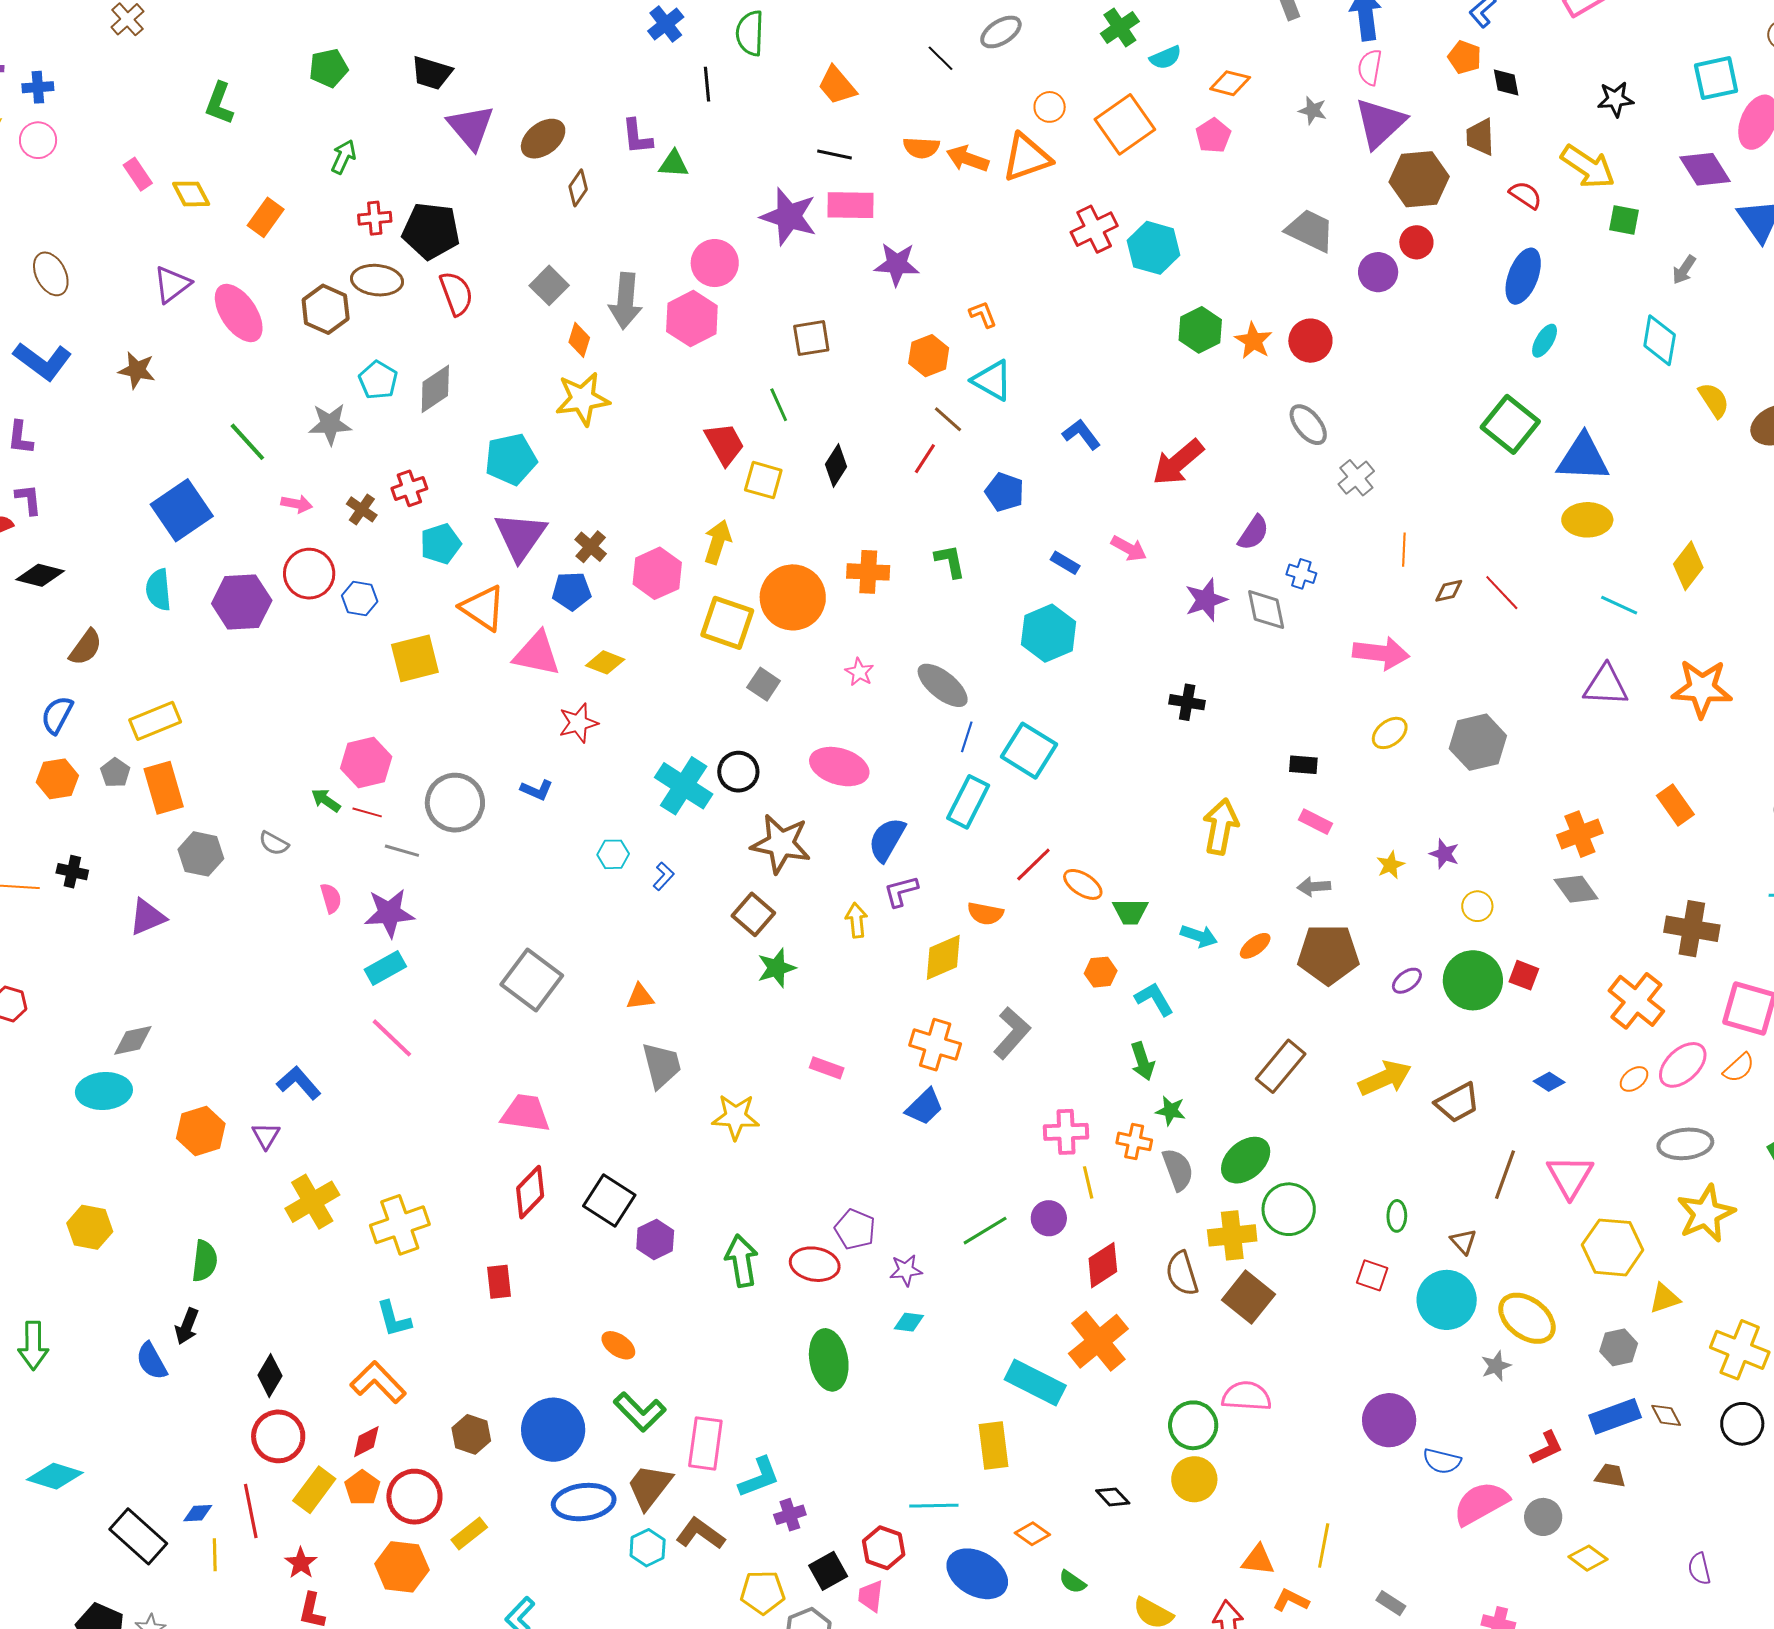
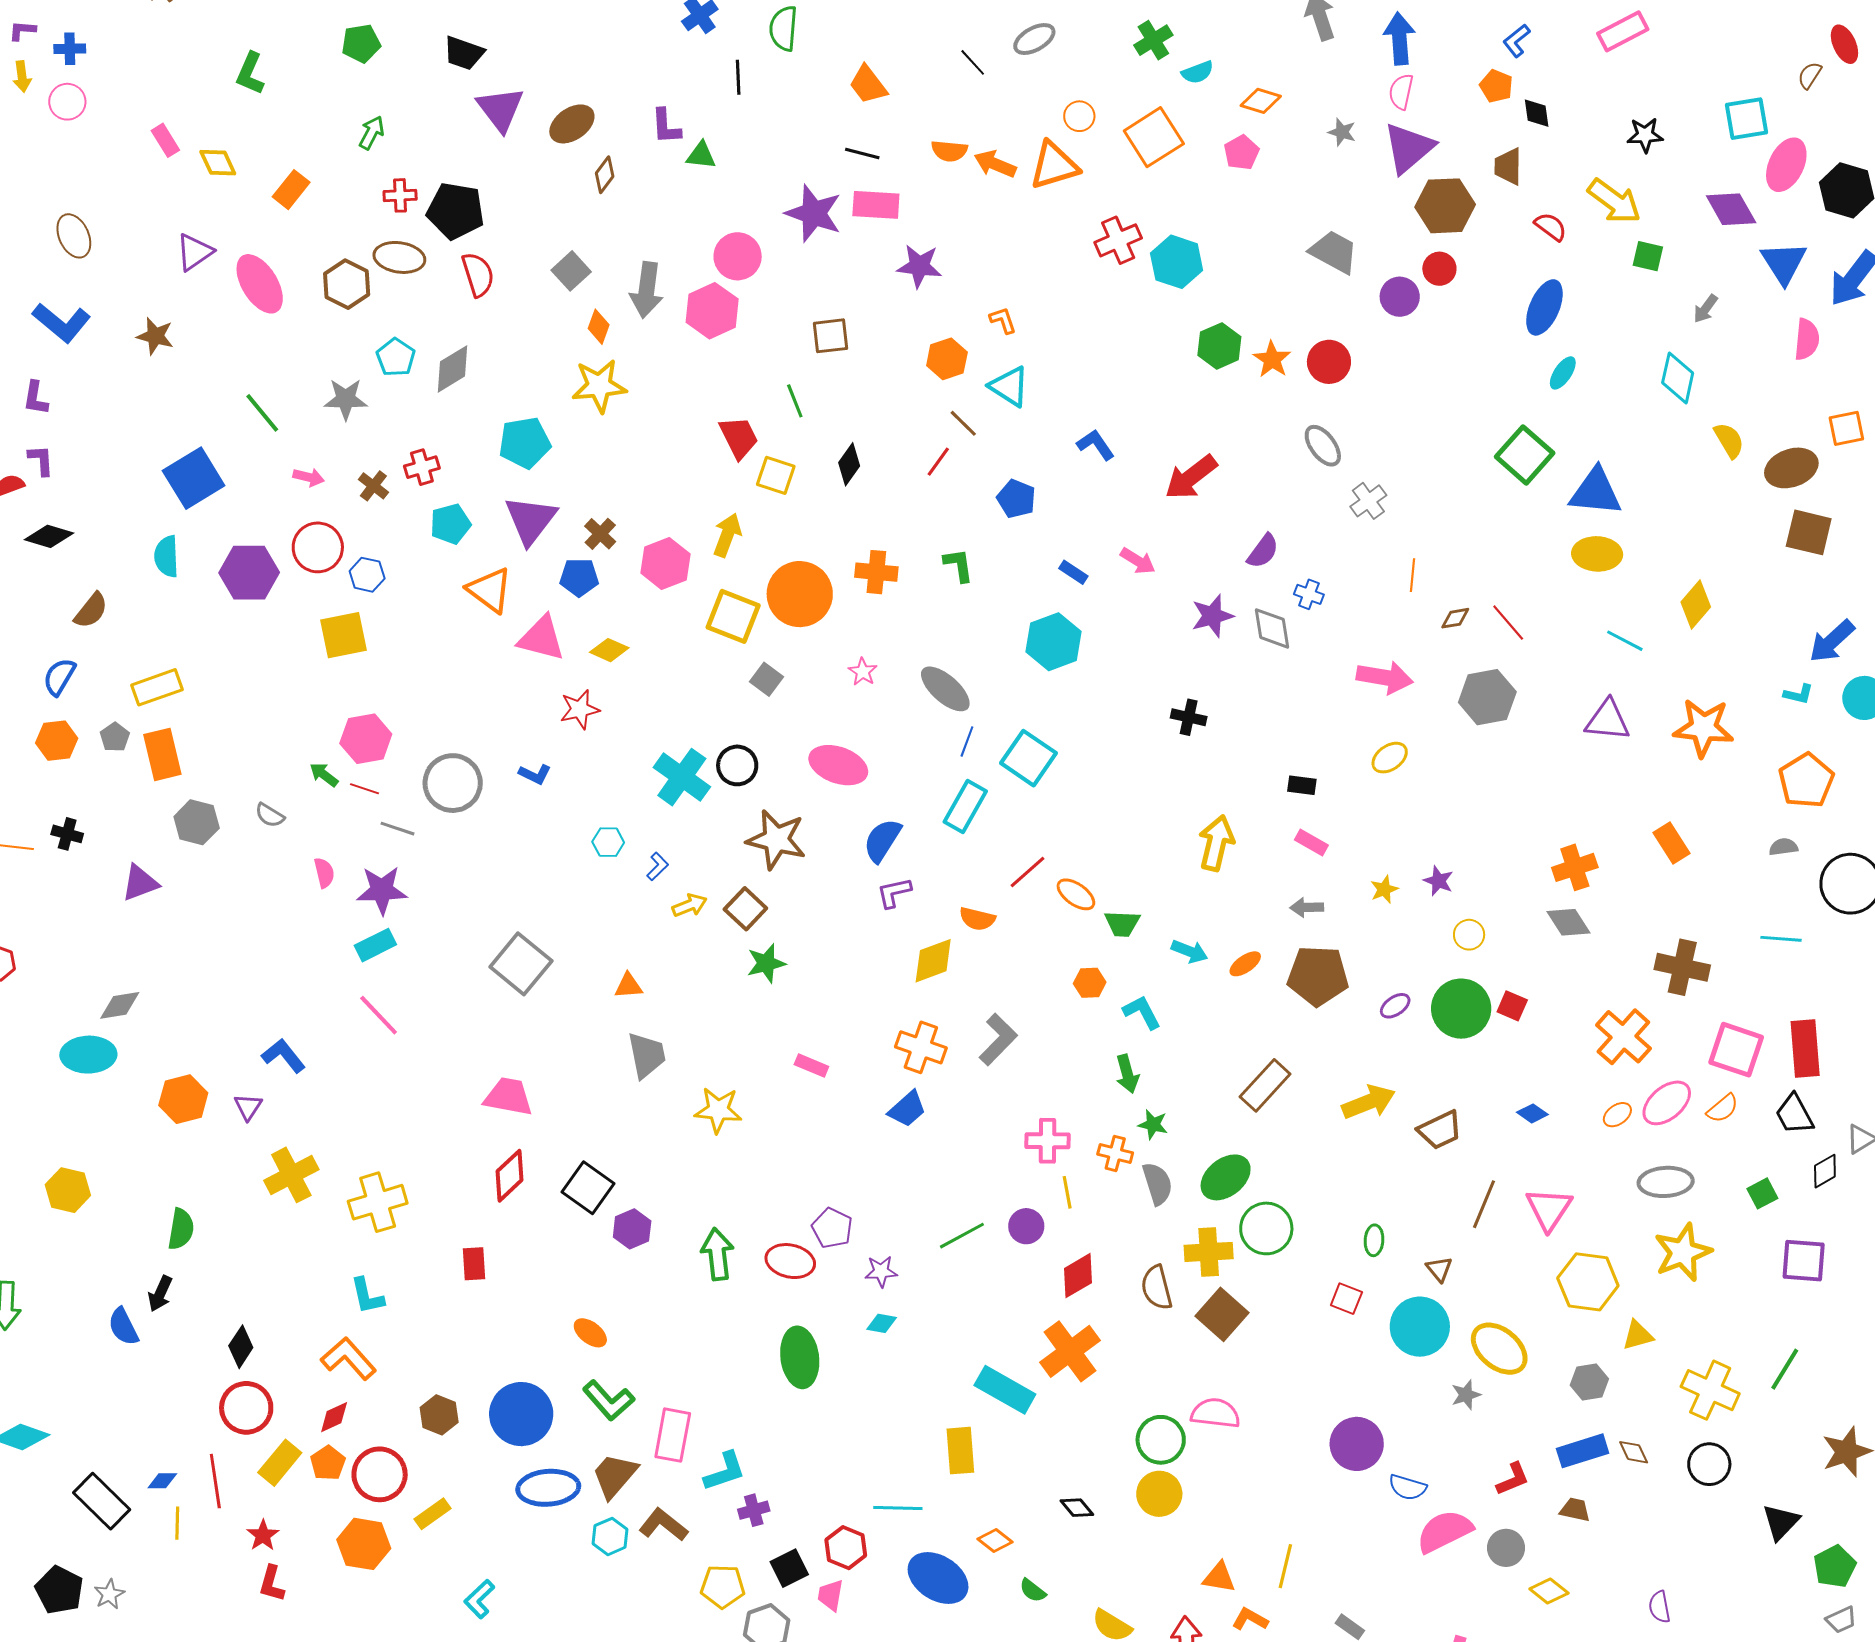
yellow square: (415, 658) -> (343, 635), moved
gray hexagon: (1478, 742) -> (1487, 697), moved
yellow arrow: (857, 920) -> (690, 905), moved, turned 72

